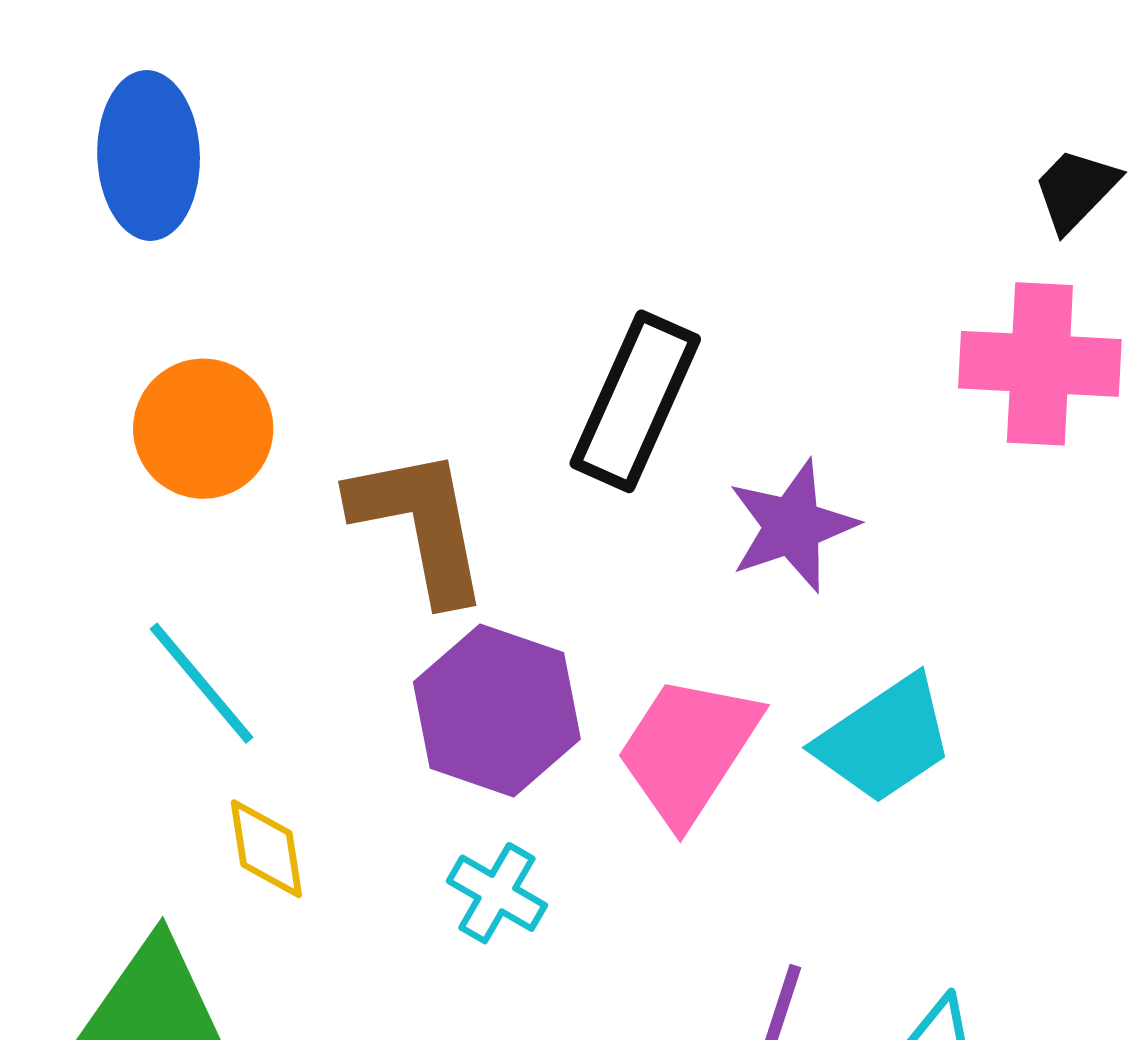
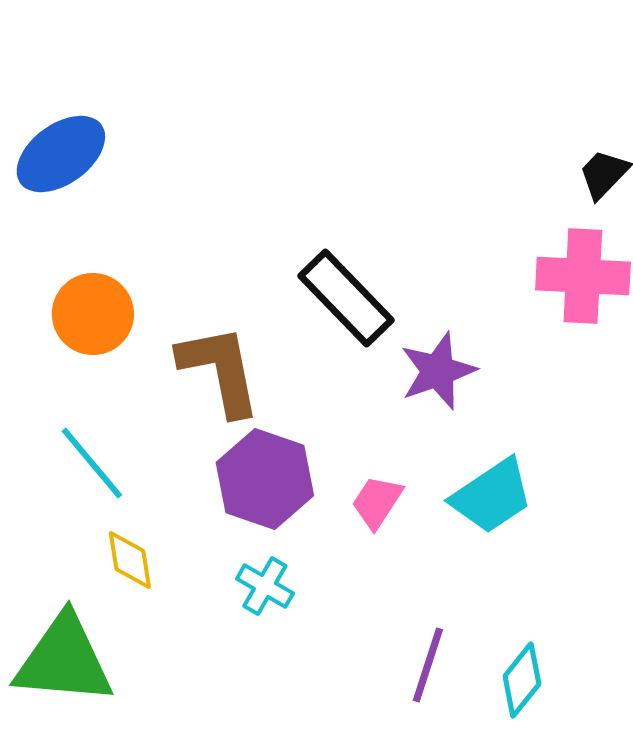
blue ellipse: (149, 155) -> (61, 154), turned 56
black rectangle: (635, 401) -> (346, 298), turned -68
pink trapezoid: (688, 750) -> (377, 502), size x0.6

